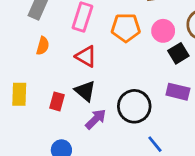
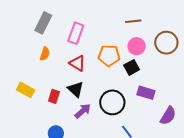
orange pentagon: (126, 28) -> (109, 56), moved
black square: (178, 53) -> (132, 67), moved
yellow rectangle: (19, 94) -> (26, 90), turned -66

